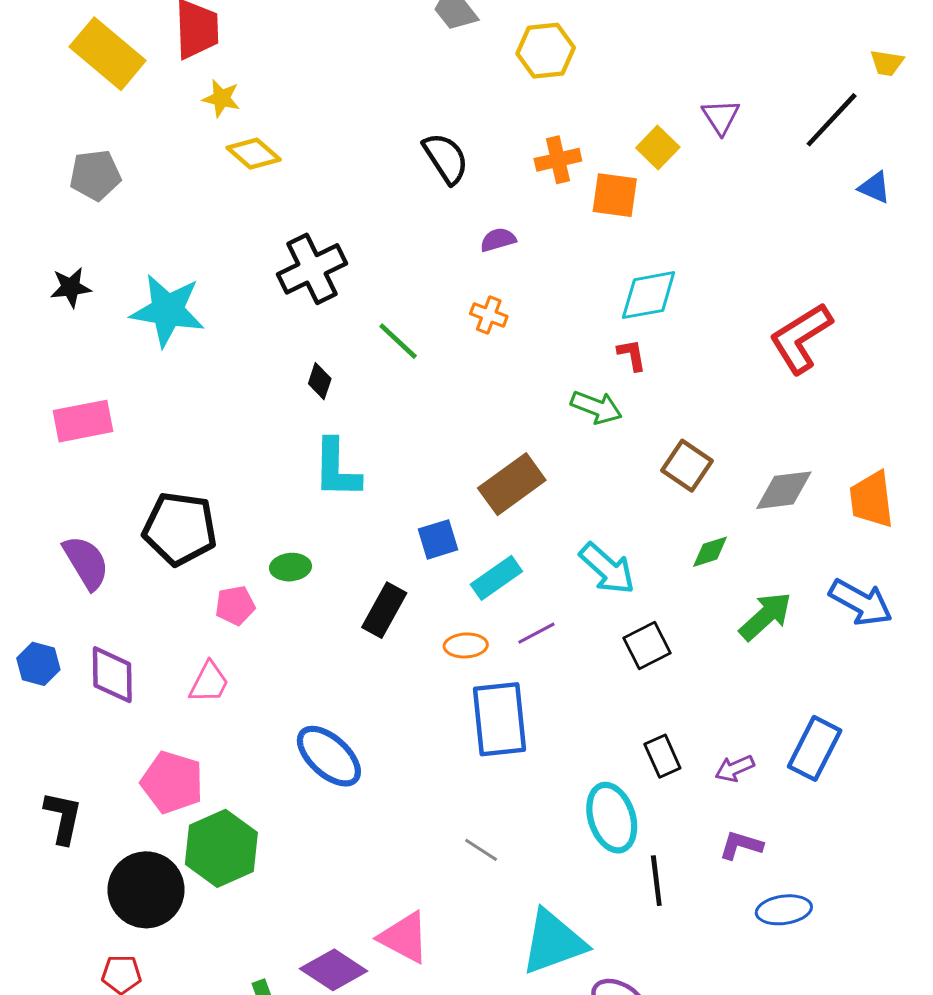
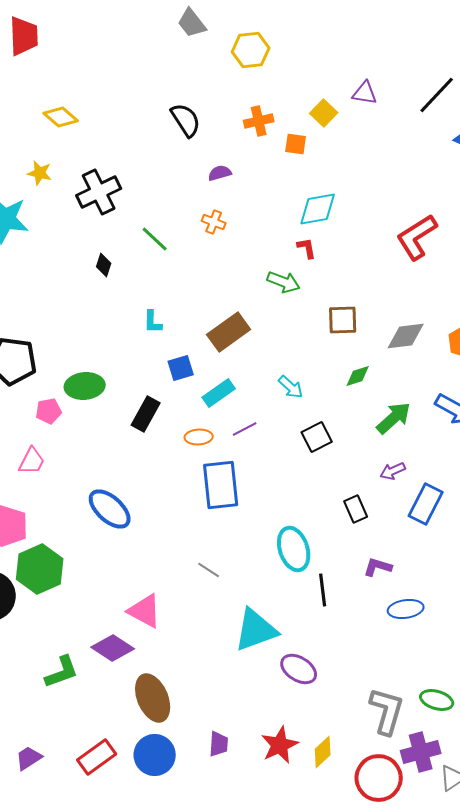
yellow star: (221, 98) -> (40, 173), moved
purple triangle: (721, 117) -> (365, 93), turned -48
orange square: (615, 195) -> (296, 144), size x0.7
brown square: (687, 466) -> (343, 320), turned -36
cyan L-shape: (337, 469) -> (153, 322), moved, size x0.6
green ellipse: (290, 567) -> (85, 386), size x1.5
cyan arrow: (607, 569) -> (291, 387), size x0.7
black rectangle: (662, 756) -> (356, 509), moved
purple arrow: (735, 768) -> (393, 471), moved
pink triangle: (404, 937) -> (145, 611), moved

